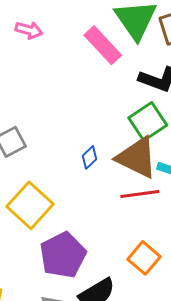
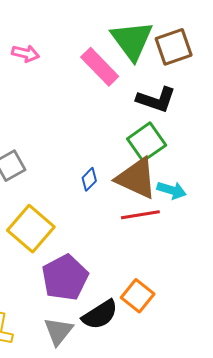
orange square: (144, 258) -> (138, 296), moved

